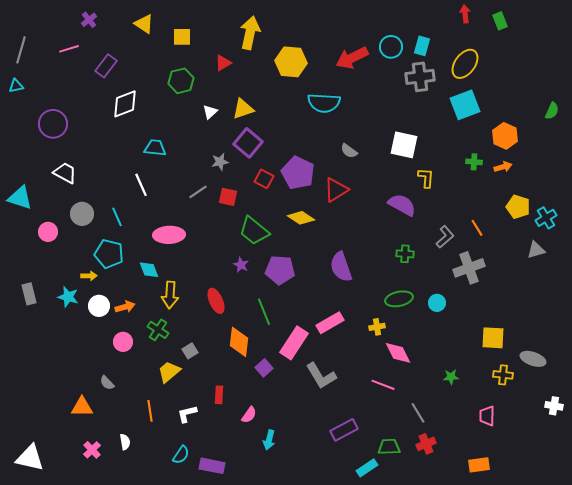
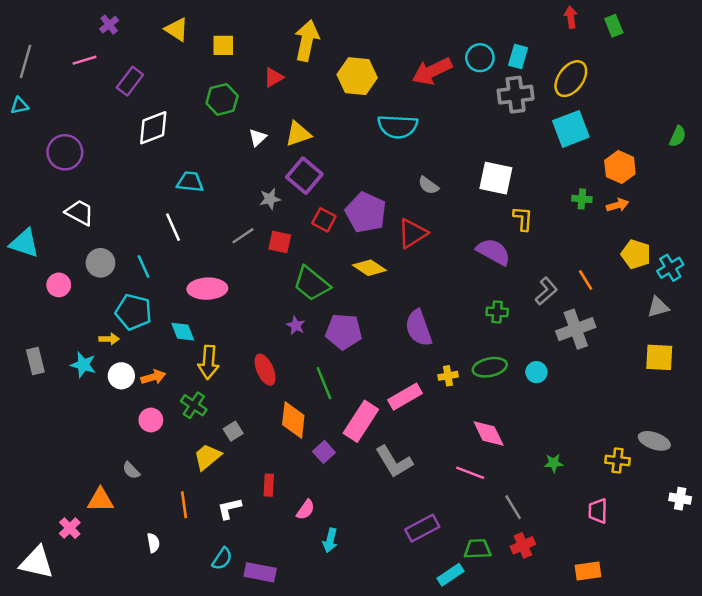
yellow cross: (377, 327) -> (448, 376), moved
yellow square: (493, 338) -> (659, 357), moved
pink cross: (92, 450) -> (70, 528), moved

